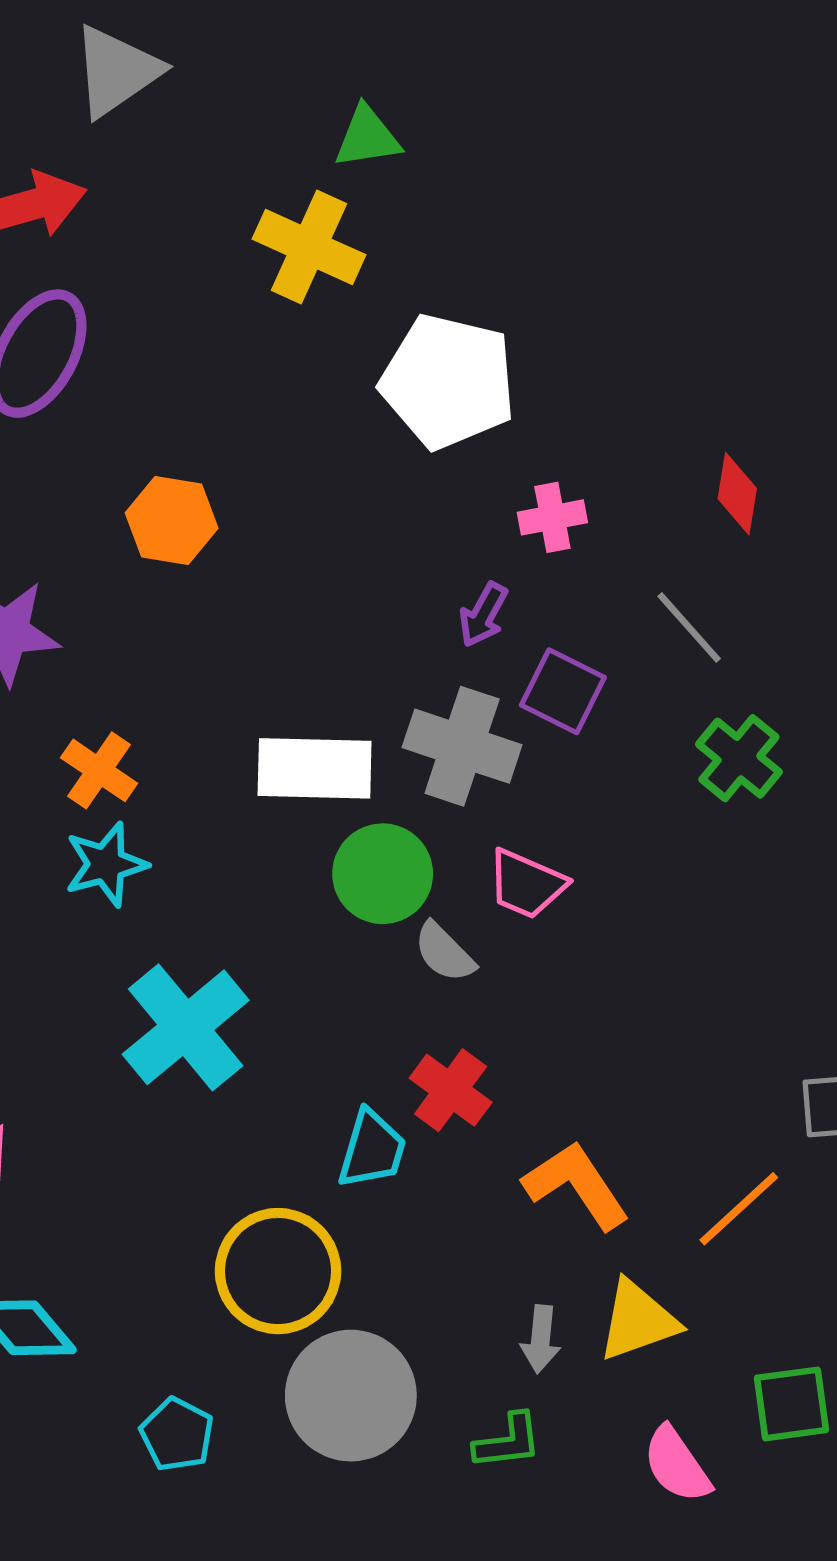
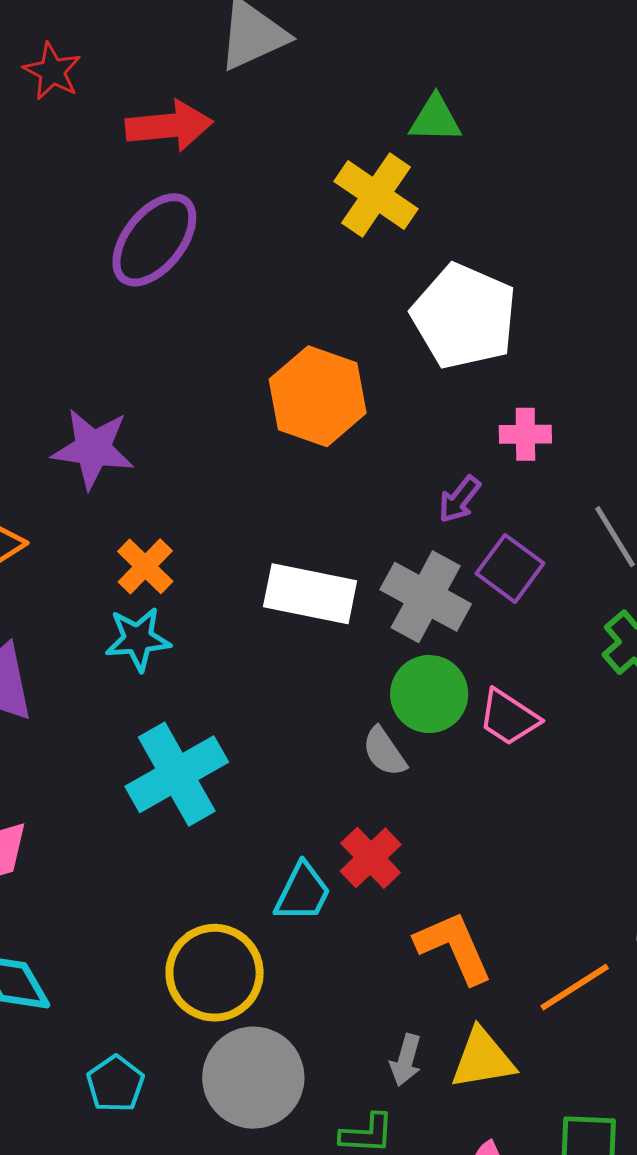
orange hexagon: (172, 520) -> (318, 396), moved, size x1.4
green circle: (383, 874) -> (429, 694), moved
pink trapezoid: (526, 884) -> (509, 717), moved

